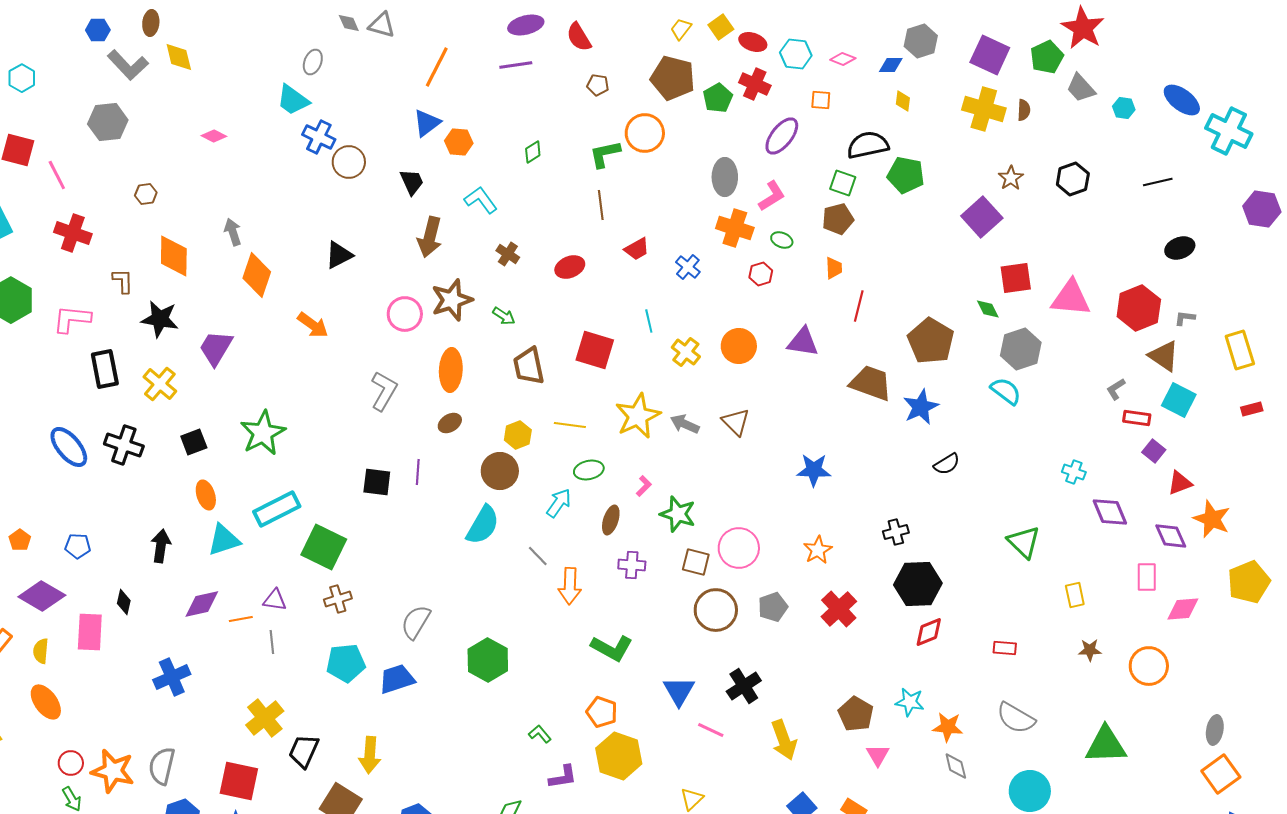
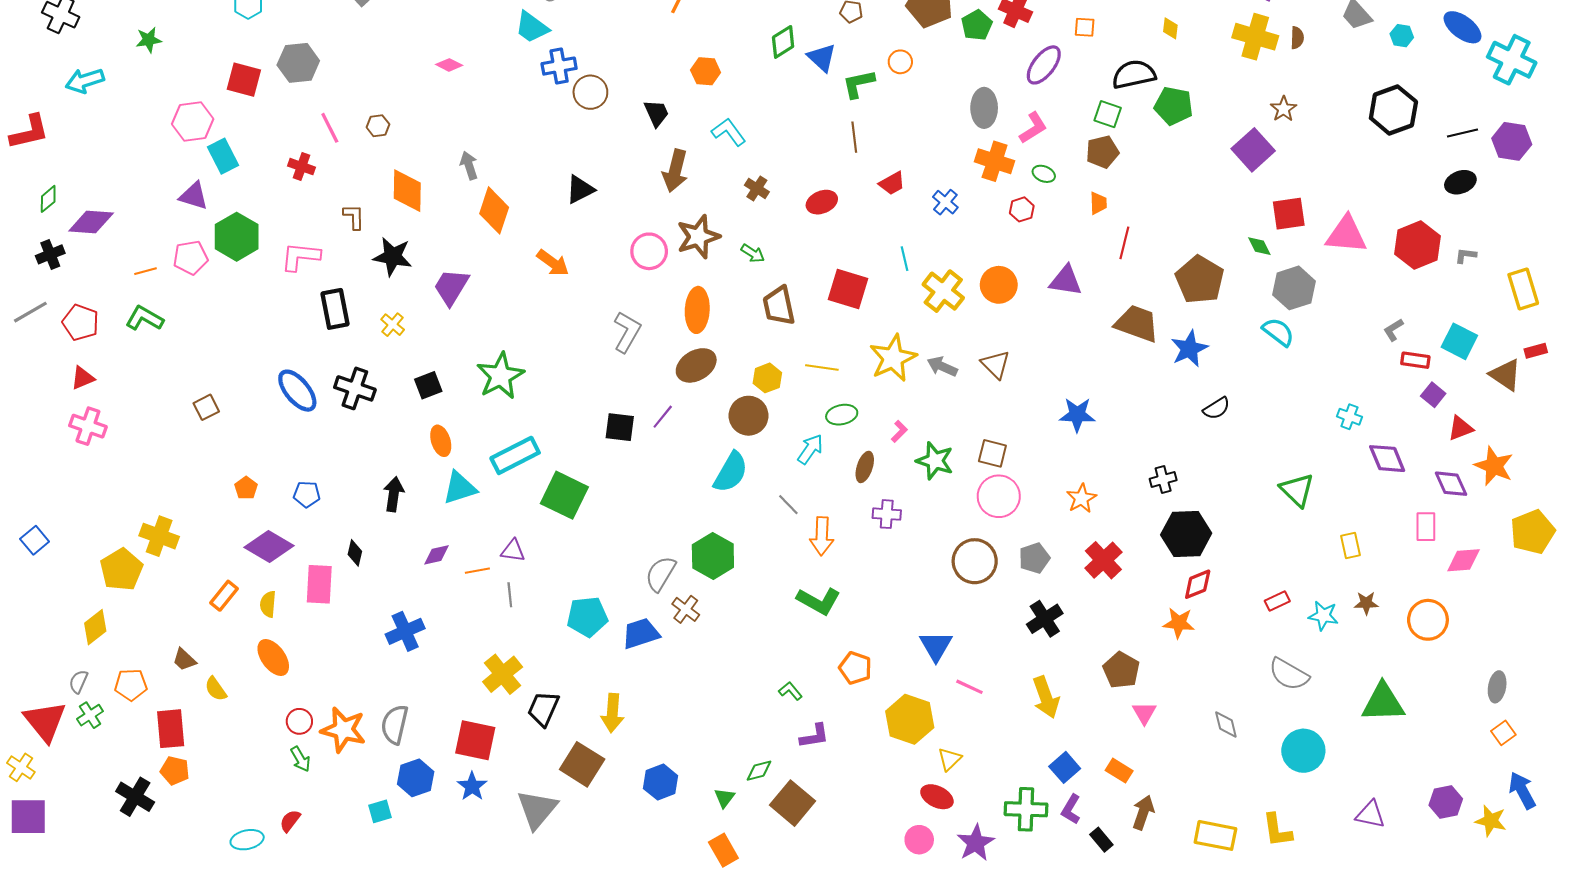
gray hexagon: (108, 122) -> (298, 63), moved
blue triangle: (427, 123) -> (822, 58), moved, turned -40
orange circle: (645, 133) -> (900, 62), size x0.6
blue cross: (319, 137) -> (559, 66), turned -36
green diamond: (533, 152) -> (783, 42), moved, size x1.4
pink line: (57, 175) -> (330, 128), moved
black hexagon: (1073, 179) -> (1393, 110), moved, size x1.4
black line: (1158, 182) -> (1463, 133), moved
purple hexagon: (1262, 209) -> (1512, 141), moved
red cross: (73, 233) -> (302, 167), size x0.7
yellow cross: (686, 352) -> (943, 291), size x1.4
brown triangle: (1164, 356) -> (1505, 375), moved
yellow cross: (160, 384) -> (393, 325), size x0.7
brown ellipse: (450, 423) -> (696, 365), size x1.6
purple line: (418, 472) -> (663, 417), turned 35
brown square: (696, 562) -> (992, 453), moved
brown cross: (338, 599) -> (686, 609), moved, turned -36
purple diamond: (202, 604) -> (437, 555), size x0.7
green L-shape: (612, 648) -> (819, 601), moved
red rectangle: (1005, 648) -> (1277, 601), turned -30
green hexagon: (488, 660) -> (713, 556), moved
black cross: (744, 686) -> (1045, 619), moved
cyan star: (910, 702) -> (1323, 616), moved
orange star: (948, 727) -> (1179, 623), moved
yellow hexagon: (619, 756) -> (910, 719), moved
orange square: (1221, 774) -> (1503, 733), size x0.6

